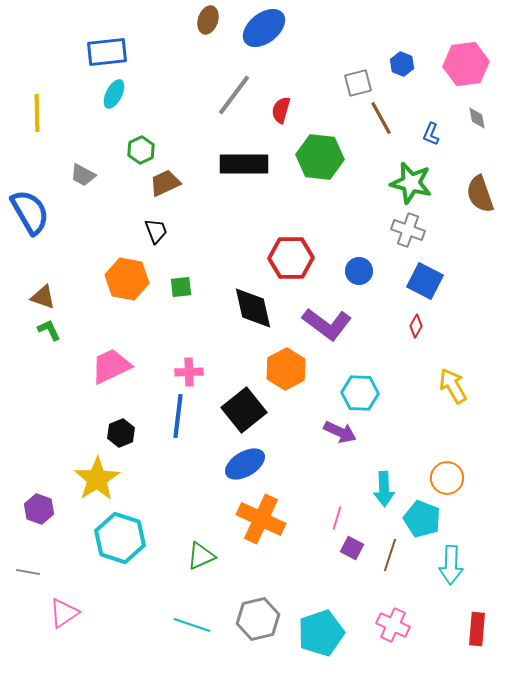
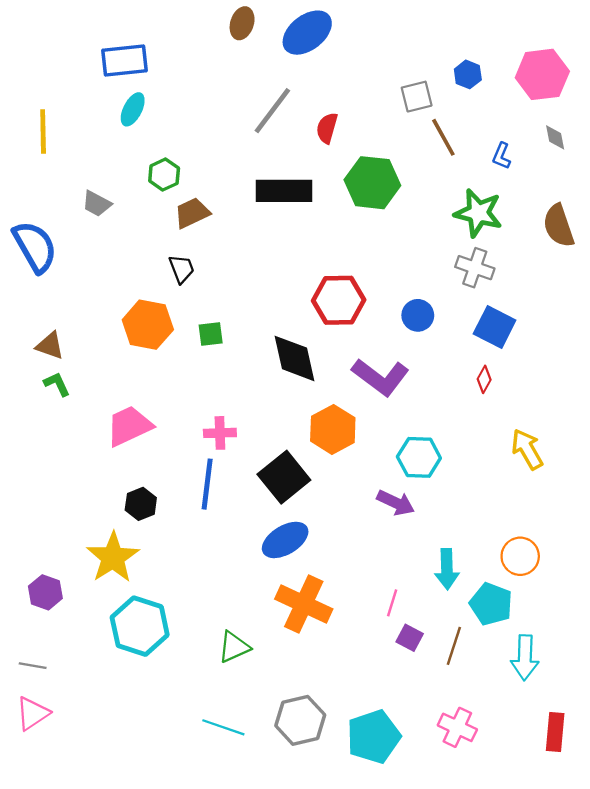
pink triangle: (64, 613) -> (33, 713), moved

